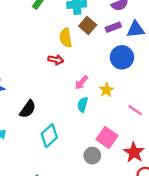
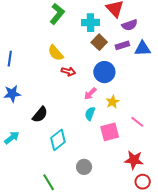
yellow semicircle: (66, 38) -> (56, 53), moved, turned -36
blue circle: (122, 57) -> (104, 72), moved
pink square: (107, 137) -> (110, 132), moved, turned 36
red star: (134, 152) -> (134, 160), turned -30
gray circle: (92, 156) -> (84, 167), moved

